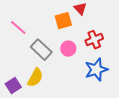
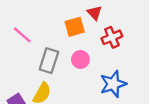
red cross: (94, 40) -> (112, 37), moved
gray rectangle: (41, 50) -> (49, 61), turned 65

